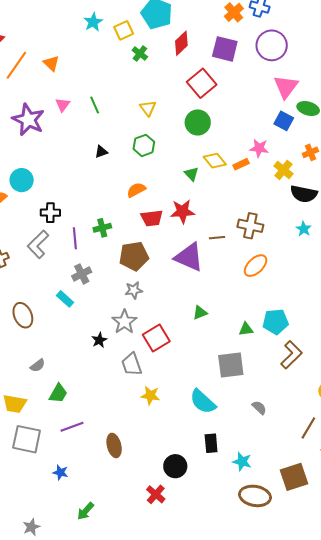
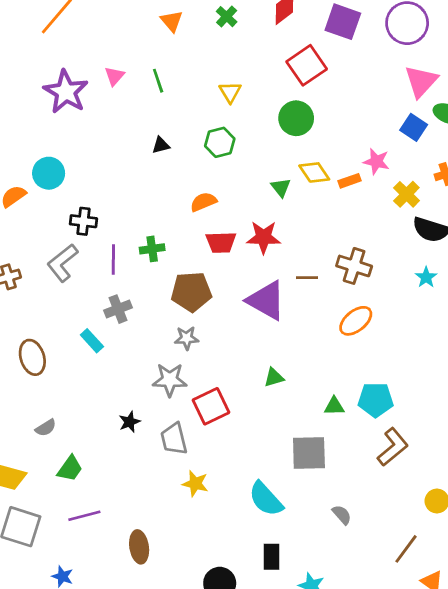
orange triangle: (51, 63) -> (172, 21), moved
gray star: (124, 322) -> (170, 380), turned 30
black star: (99, 340) -> (129, 422), moved

